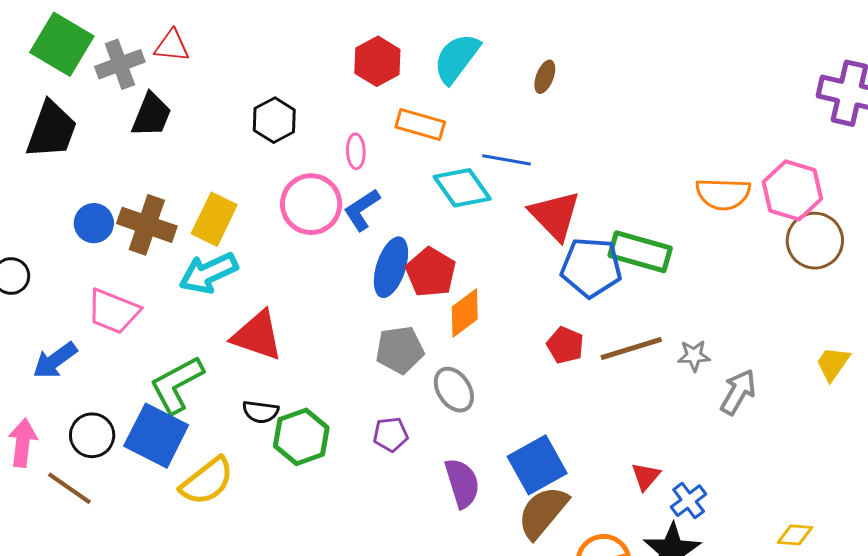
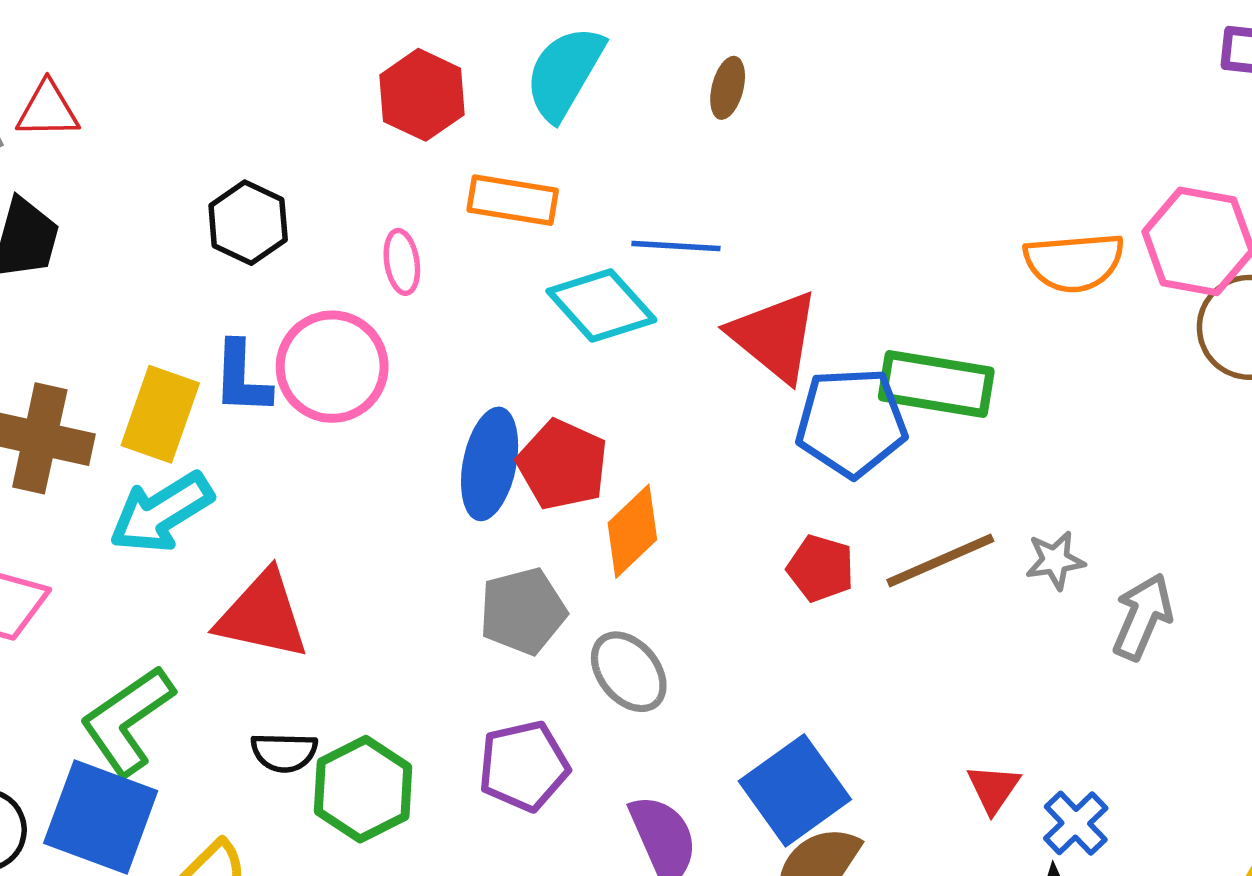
blue L-shape: (362, 210) -> (242, 378), moved, turned -48
purple pentagon: (391, 434) -> (524, 766), size x1.4

